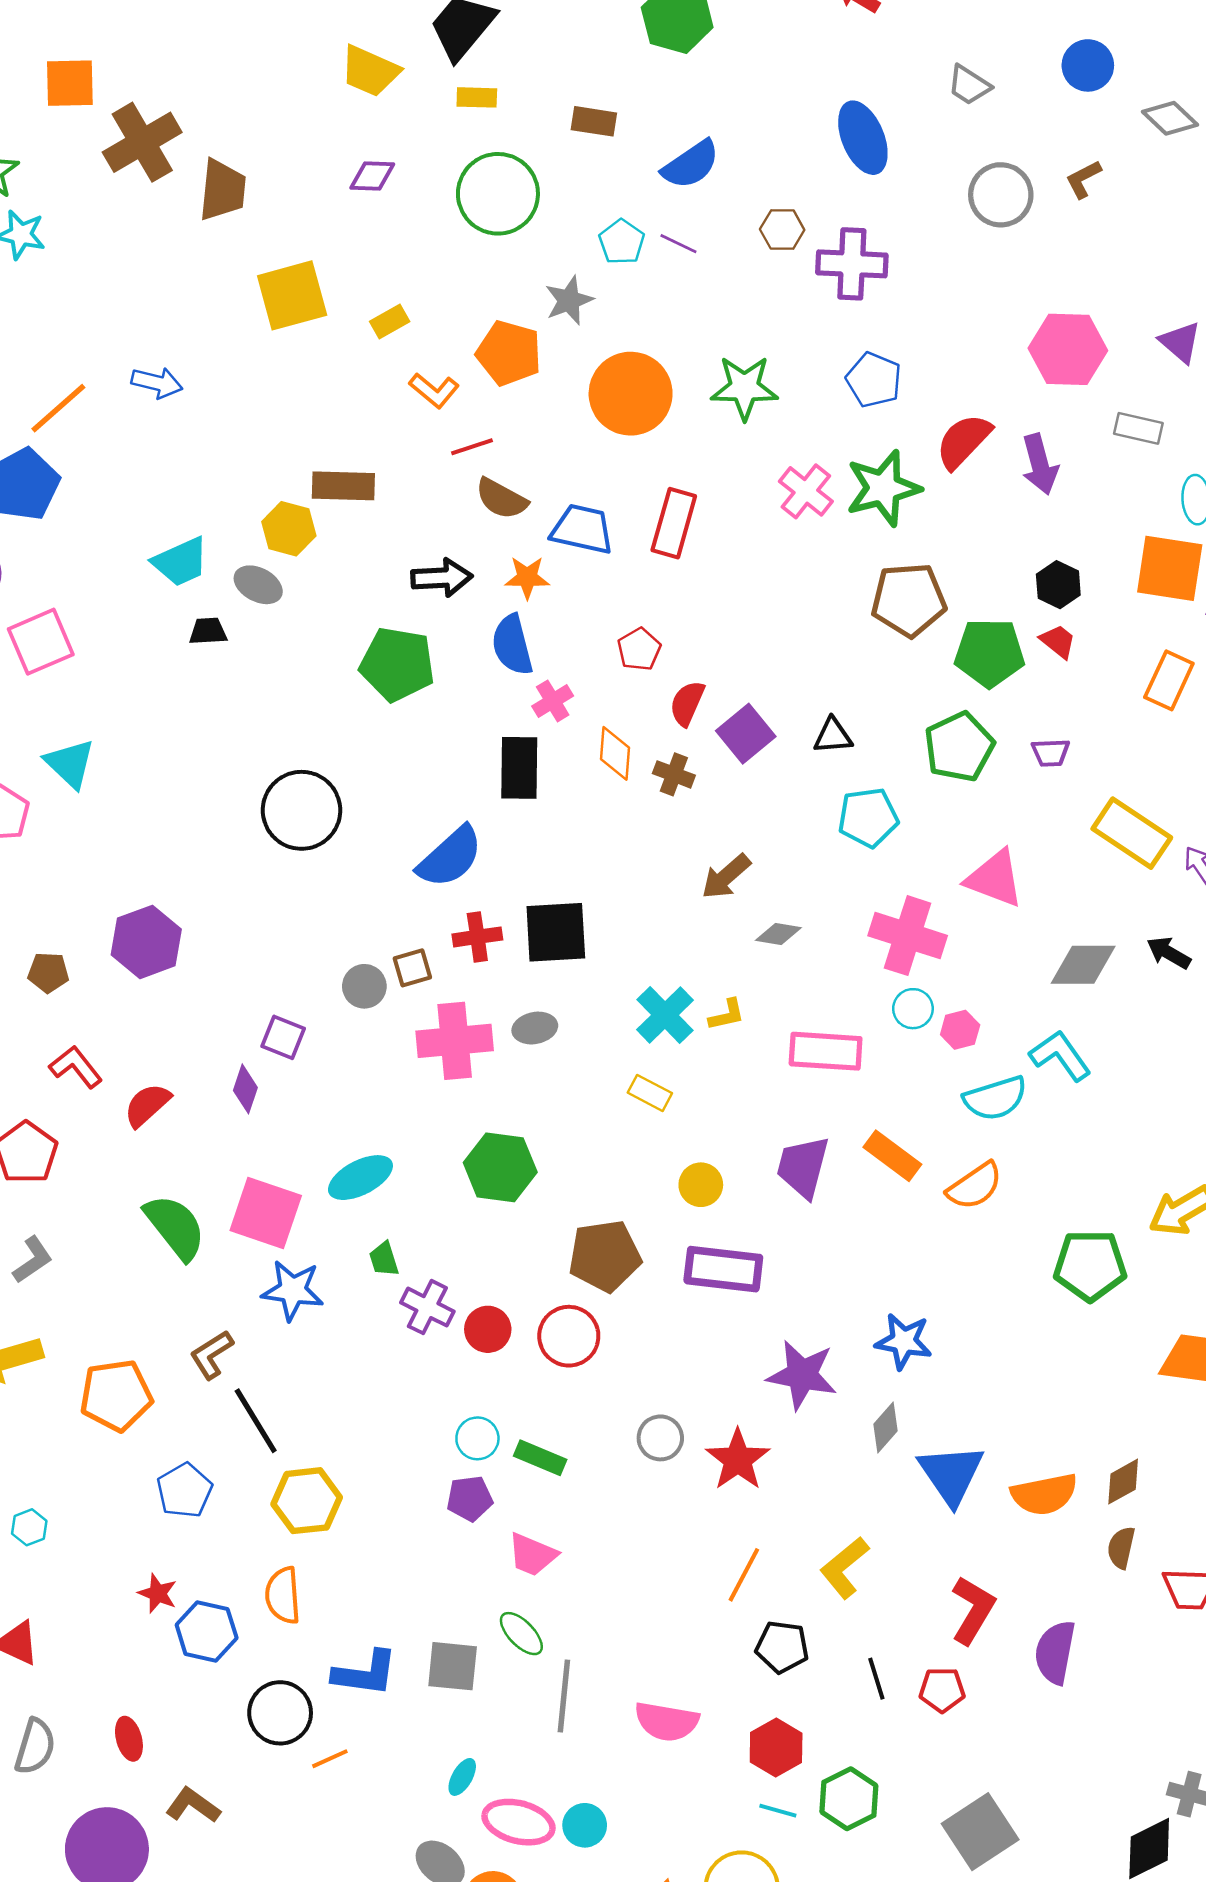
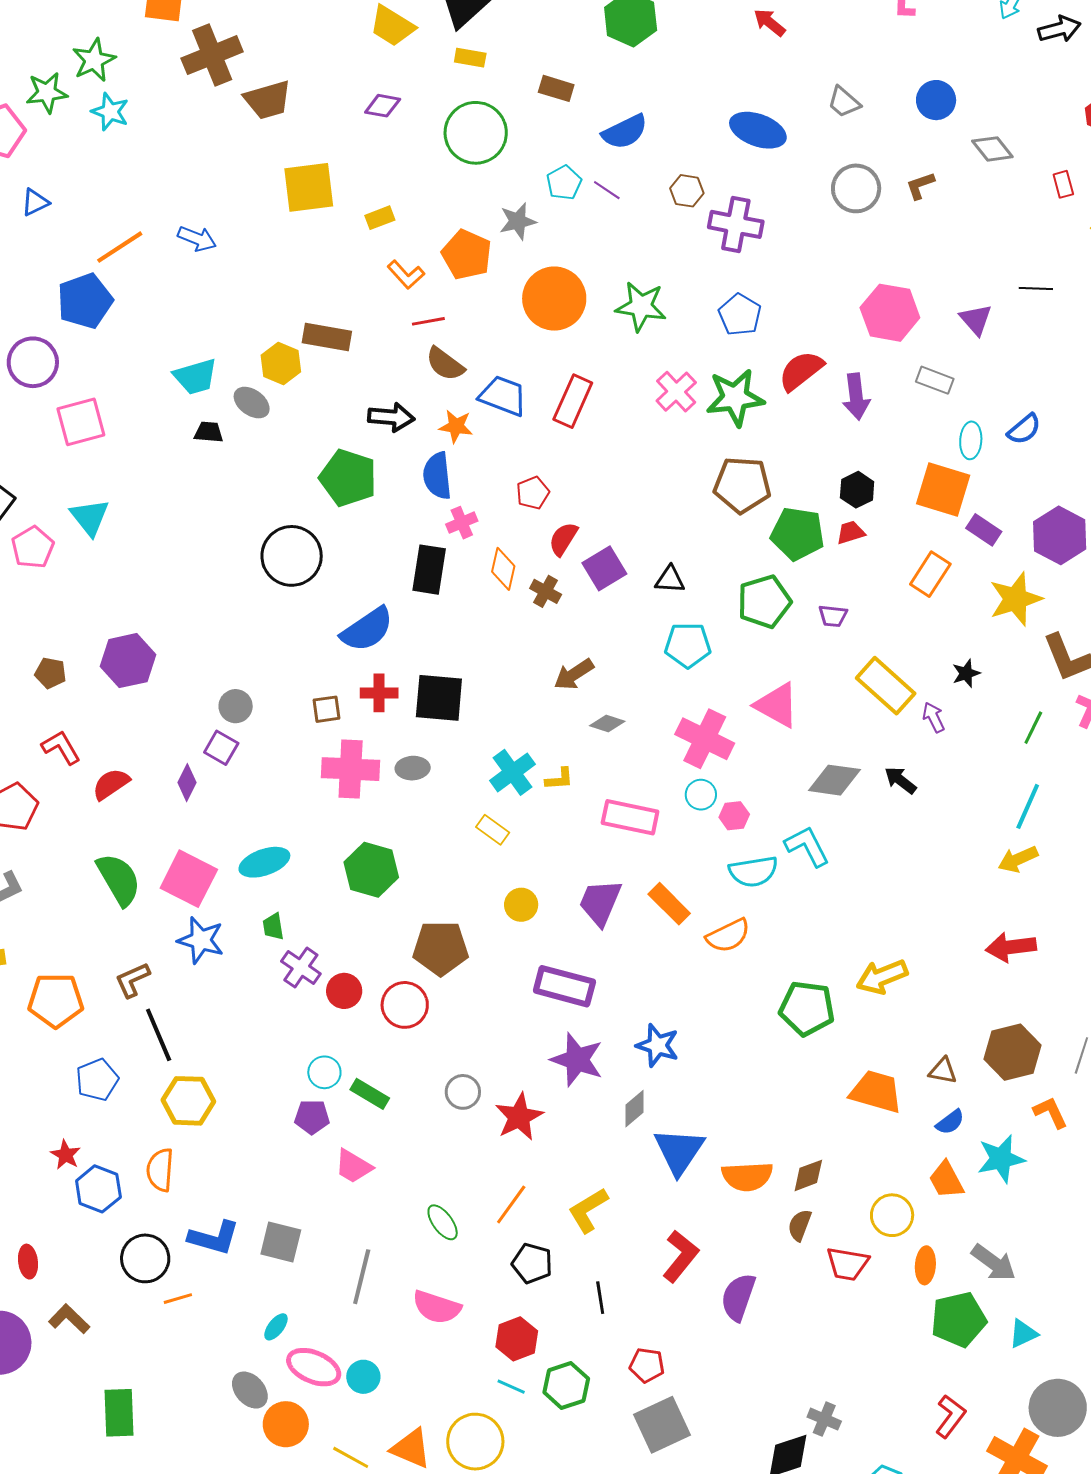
blue ellipse: (863, 138) -> (758, 130), turned -56
brown trapezoid: (222, 190) -> (268, 100), turned 60
red trapezoid: (1058, 641) -> (851, 532), turned -64
black circle: (302, 810) -> (292, 556), moved
gray circle: (364, 986) -> (236, 706), moved
purple rectangle: (723, 1269) -> (564, 986), moved
green ellipse: (521, 1634) -> (443, 1222), moved
red pentagon: (942, 1690) -> (647, 1365), moved

